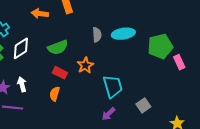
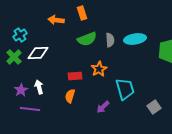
green semicircle: (58, 47) -> (87, 39), moved
white diamond: (21, 48) -> (38, 53), turned 30
red rectangle: (60, 73) -> (75, 76), turned -32
purple arrow: (109, 114) -> (103, 107), moved

